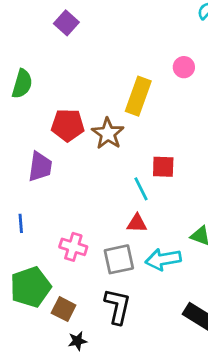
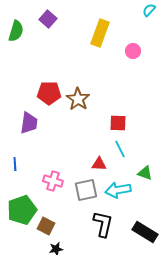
green semicircle: (22, 84) -> (16, 31), moved
yellow rectangle: (138, 96) -> (100, 33), moved
cyan line: (141, 189) -> (120, 149), moved
black L-shape: (118, 306) -> (103, 224), moved

